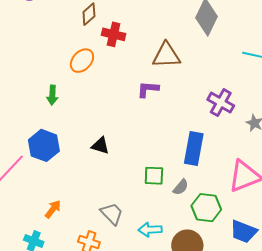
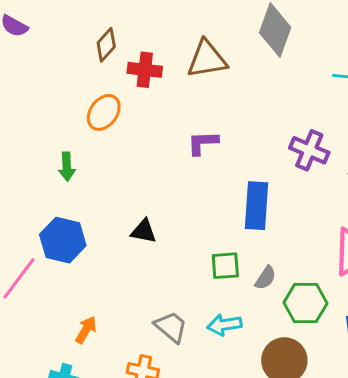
brown triangle: (166, 55) -> (207, 59), moved
blue rectangle: (194, 149) -> (257, 206), moved
cyan arrow: (150, 230) -> (224, 325), moved

